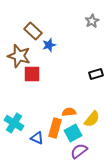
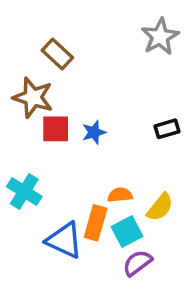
gray star: (92, 21) -> (160, 37), size x1.5
blue star: (49, 45) -> (94, 132), moved
cyan cross: (14, 123) -> (24, 192), moved
blue triangle: (37, 138) -> (64, 240), size x1.6

